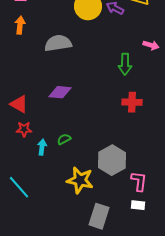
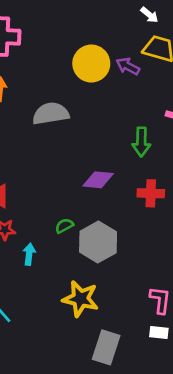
purple diamond: (60, 92) -> (98, 180), moved
green semicircle: (64, 139) -> (64, 226), moved
gray hexagon: (112, 160) -> (98, 242), moved

